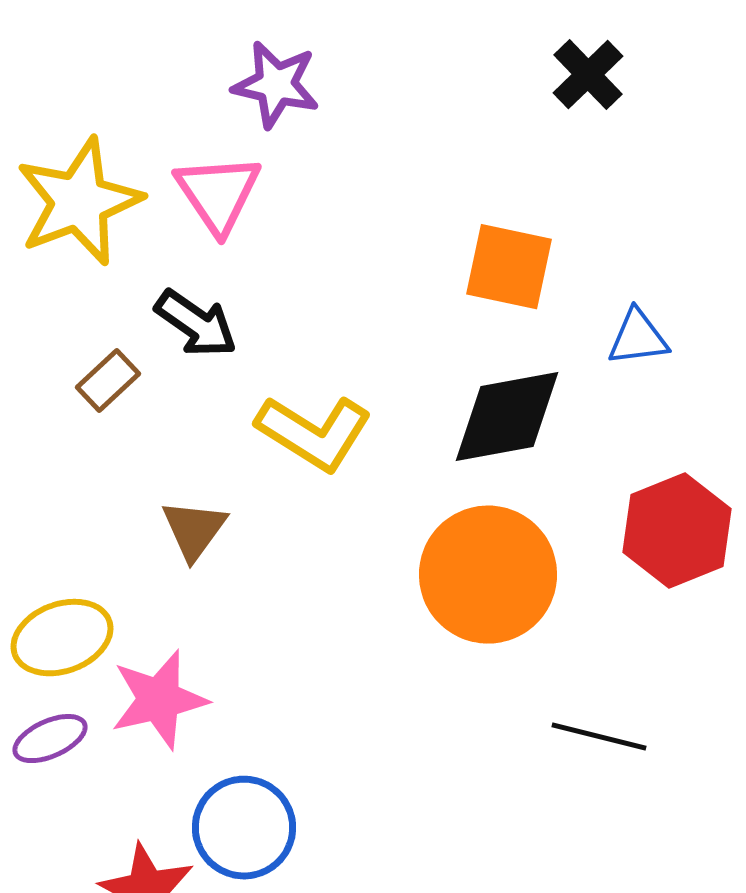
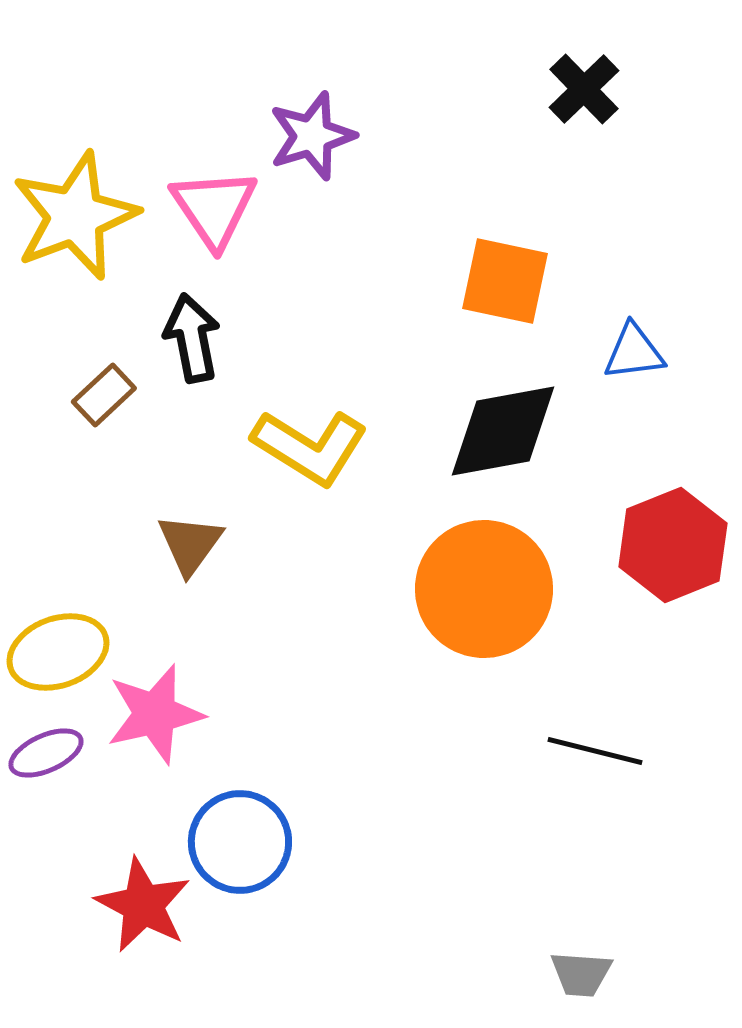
purple star: (276, 85) -> (312, 136), moved, turned -30
black arrow: (196, 324) -> (192, 338), turned -136

